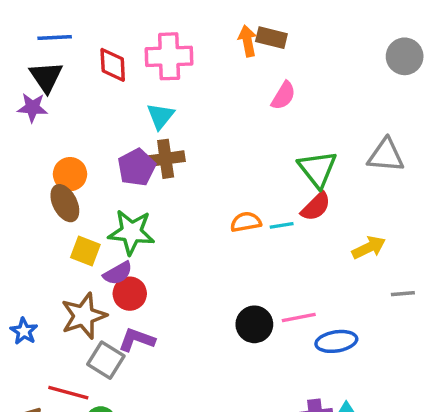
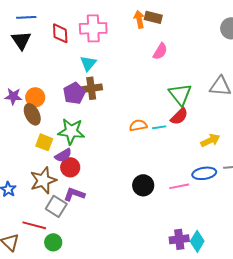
purple star: (32, 108) -> (13, 96), moved
pink line: (299, 318) -> (179, 186), moved
blue ellipse: (336, 341) -> (204, 173), moved

